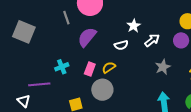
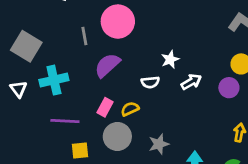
cyan cross: (62, 67) -> (54, 80), moved, size x1.5
gray star: (163, 67) -> (159, 144), moved
purple line: (39, 84) -> (65, 121), moved
white triangle: (24, 101) -> (19, 89), moved

